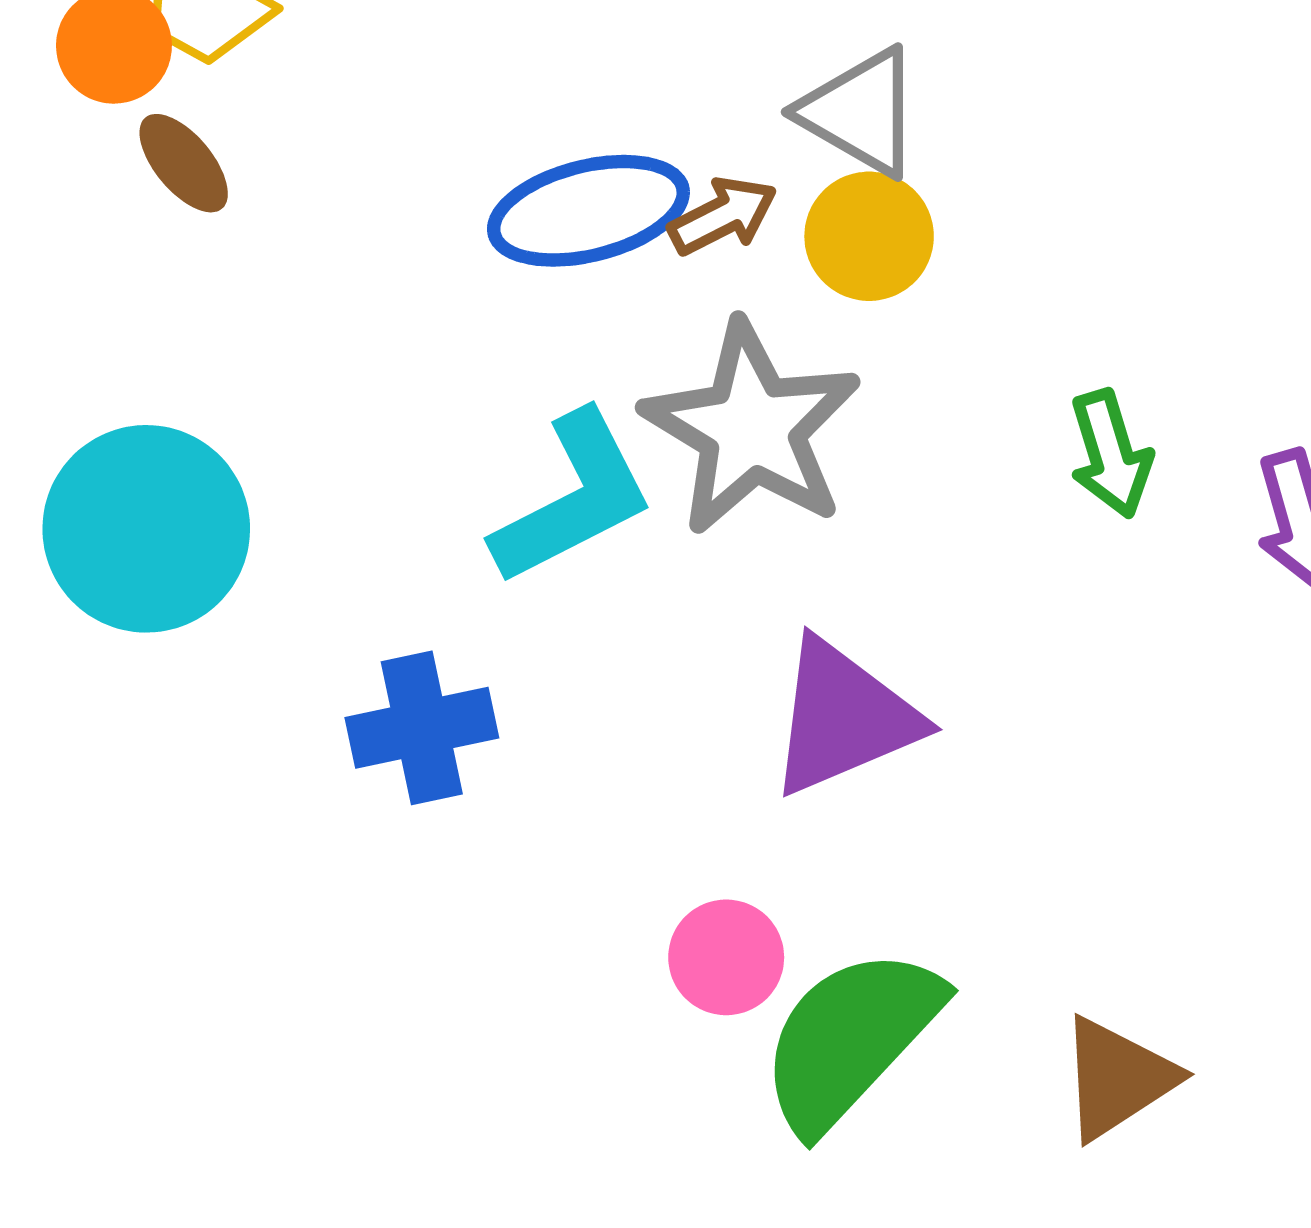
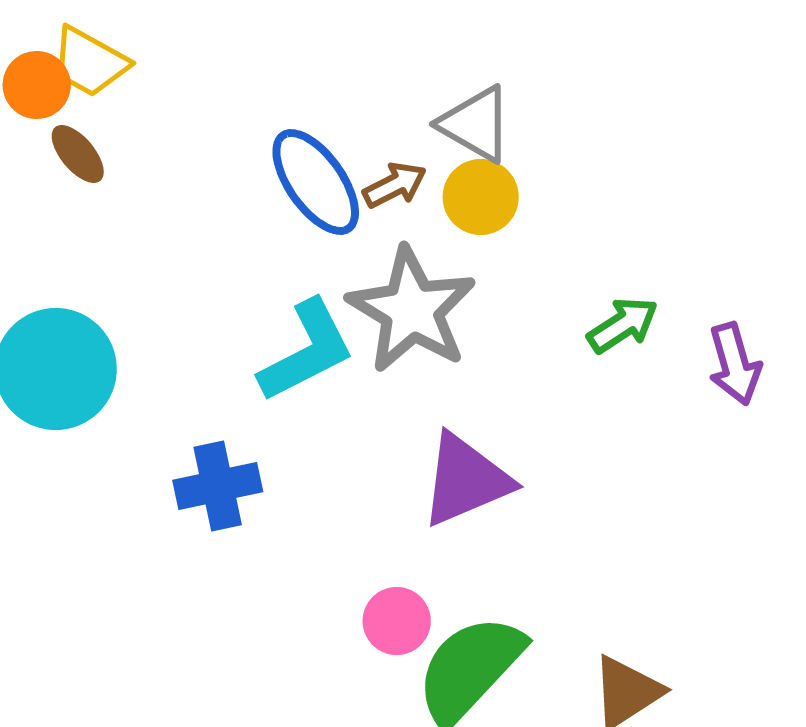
blue ellipse: (588, 211) -> (316, 182), turned 69
green arrow: (1111, 454) -> (623, 325), turned -106

